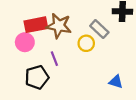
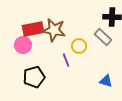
gray rectangle: (99, 29) -> (103, 37), moved
purple line: (54, 59) -> (66, 60), moved

